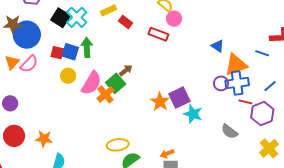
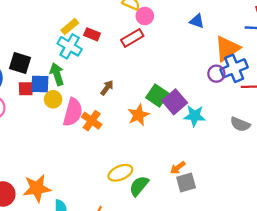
cyan cross: (77, 17) -> (70, 46), moved
black square: (61, 18) -> (20, 63), moved
red rectangle: (158, 34) -> (132, 38), turned -36
blue triangle: (218, 46) -> (197, 21), moved
yellow circle: (68, 76) -> (53, 99), moved
green square: (116, 83) -> (157, 95), moved
orange star: (160, 102) -> (138, 115), moved, turned 30
orange star: (44, 139) -> (37, 188), size x1.4

